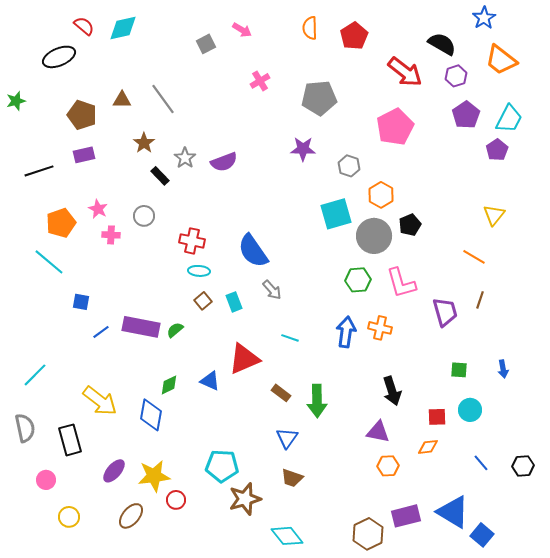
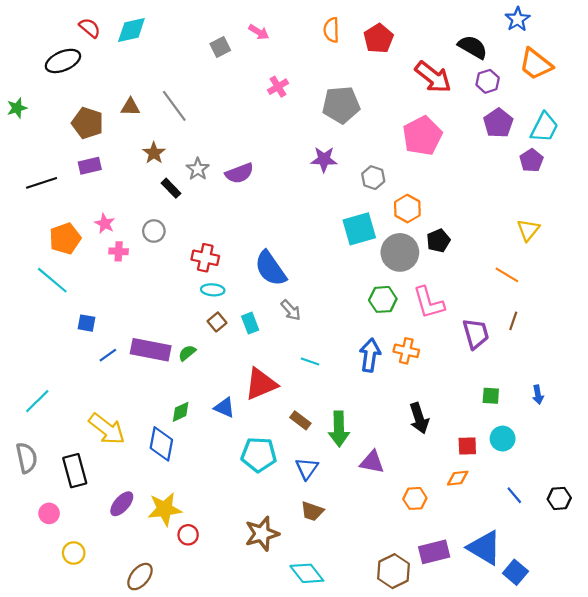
purple triangle: (378, 432) -> (372, 462), moved
cyan pentagon: (222, 466) -> (259, 455), moved
brown ellipse: (131, 516) -> (140, 577), moved

